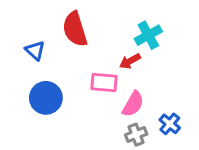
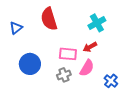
blue triangle: (35, 50) -> (16, 28), moved, turned 40
red arrow: (130, 61) -> (90, 47), moved
gray cross: (136, 135) -> (64, 75), moved

